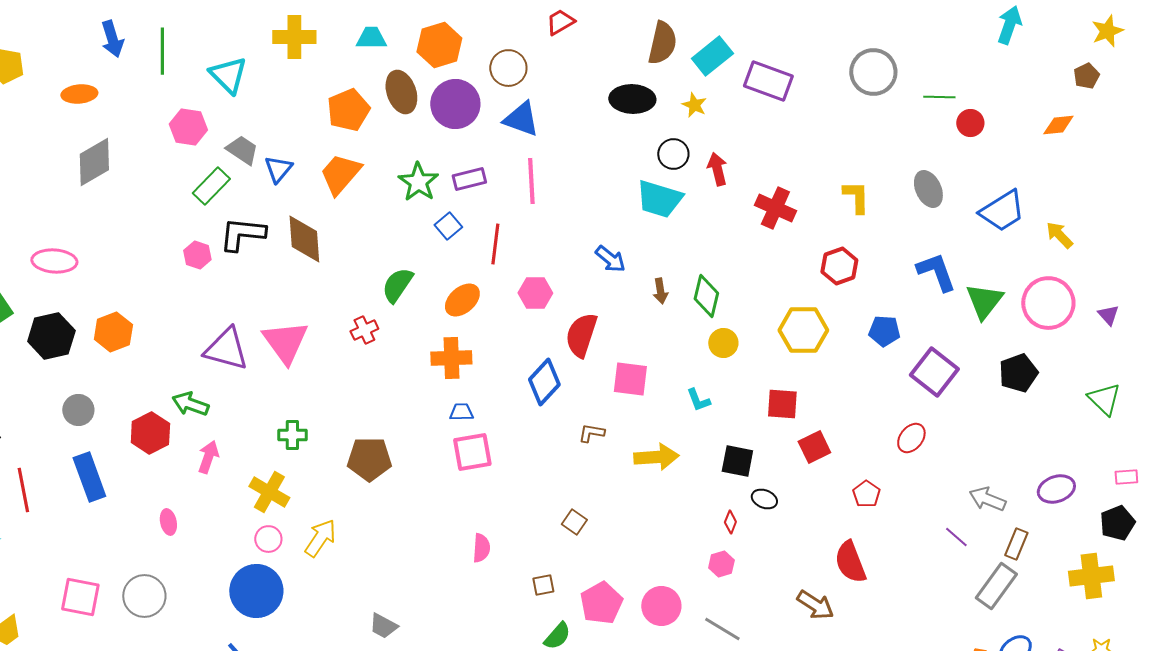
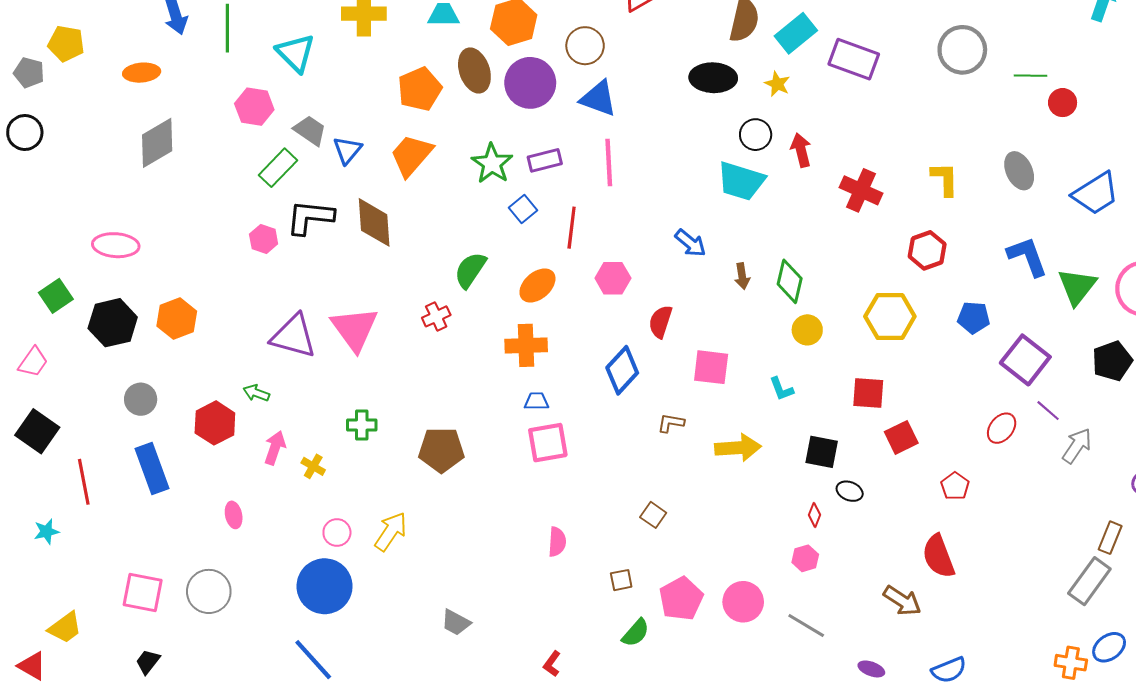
red semicircle: (581, 335) -> (660, 322), size x0.7
green arrow: (190, 404) -> (256, 393), size x0.7
yellow cross: (269, 492) -> (313, 466), moved, size x0.6
gray arrow: (987, 499) -> (1077, 446), moved, turned 102
purple line: (956, 537) -> (1048, 411), moved

